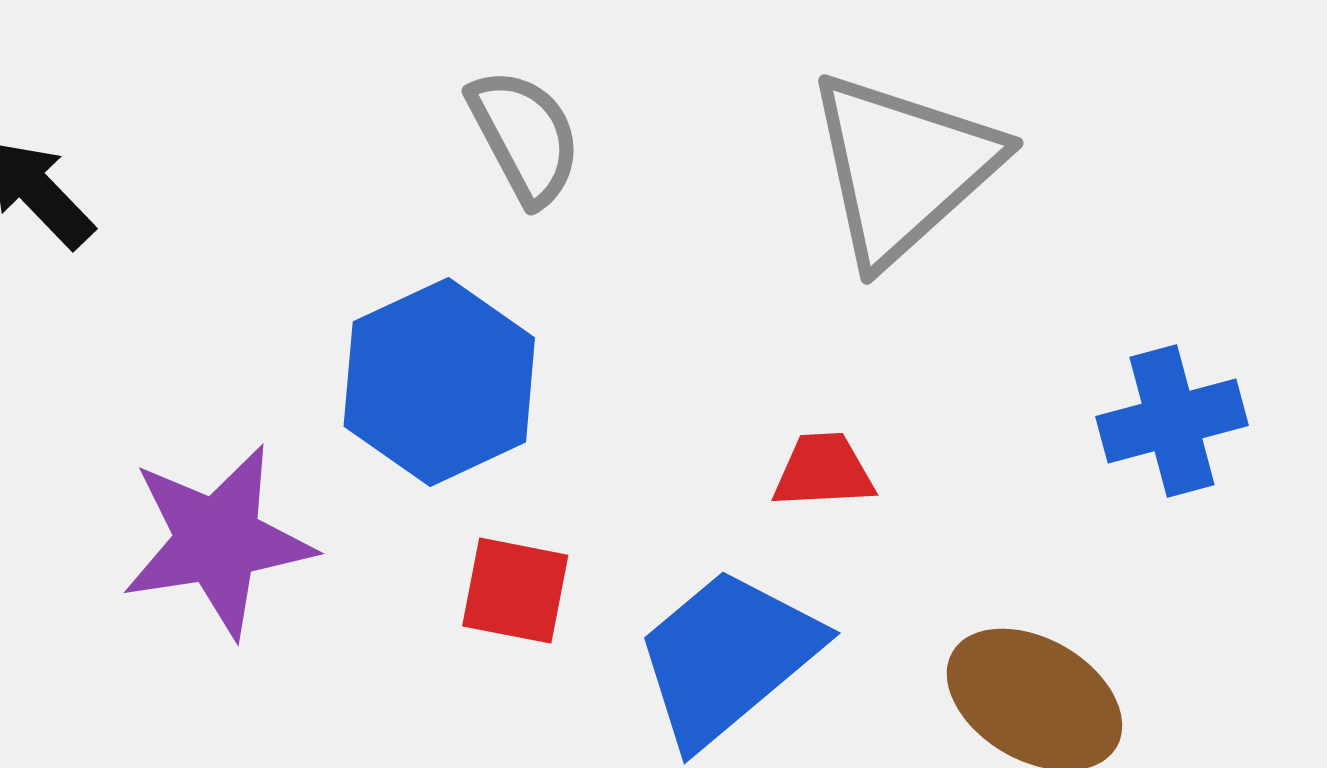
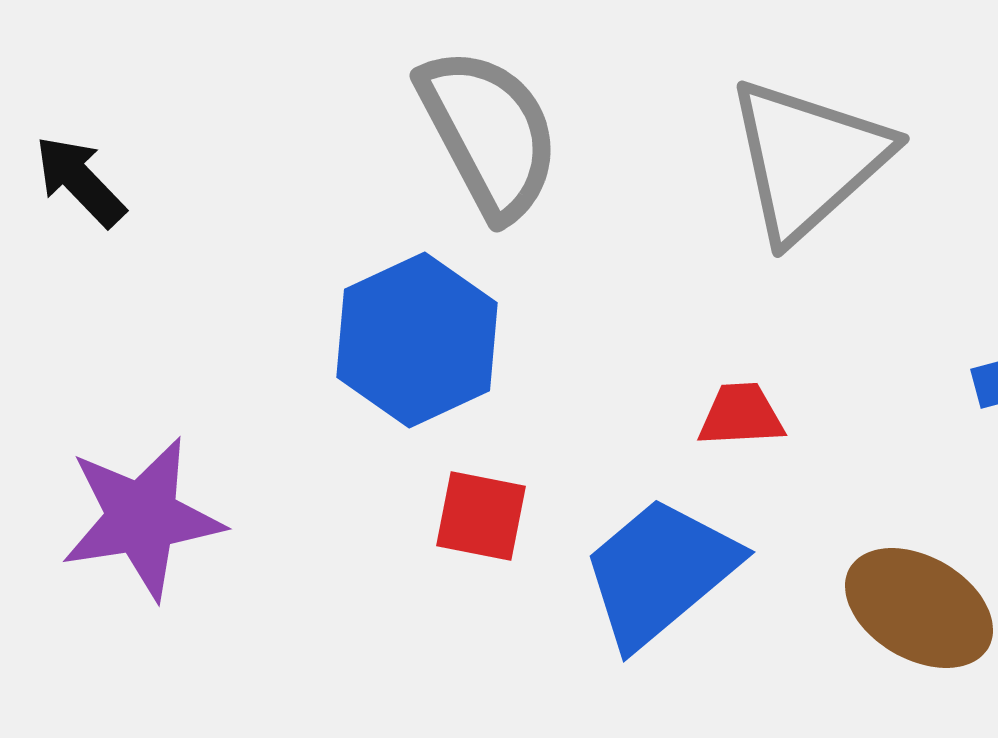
gray semicircle: (525, 137) -> (489, 133), size x1.5
purple star: (218, 541) -> (142, 518), moved

